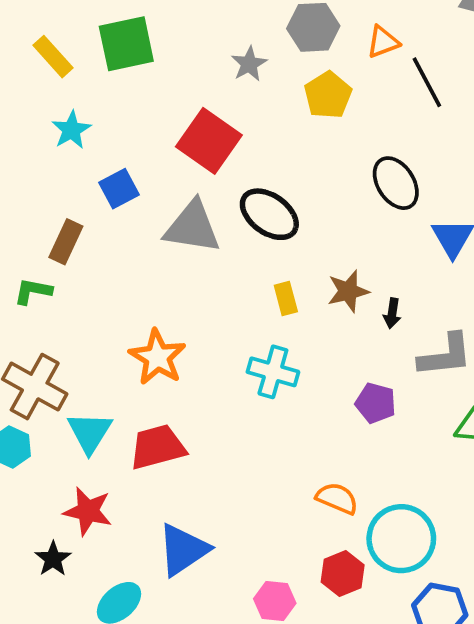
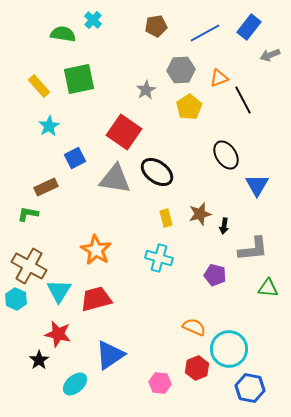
brown rectangle: (66, 242) -> (46, 187), turned 40

